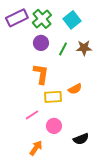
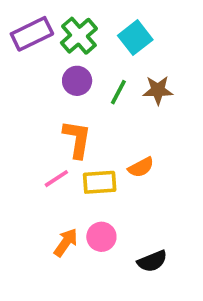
pink line: (32, 115) -> (56, 179), moved
orange arrow: (36, 148) -> (66, 242), moved

